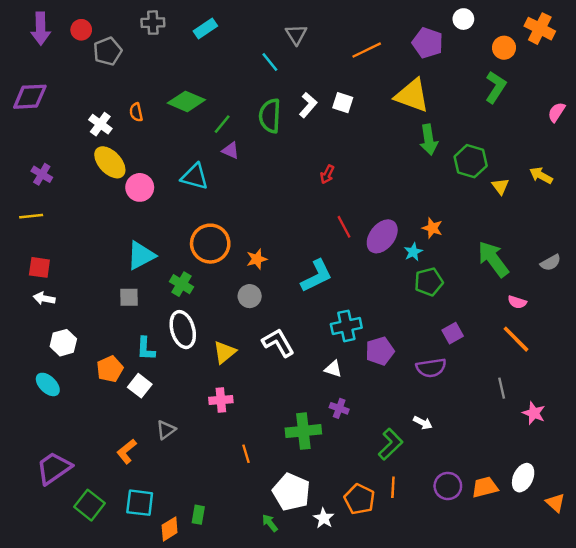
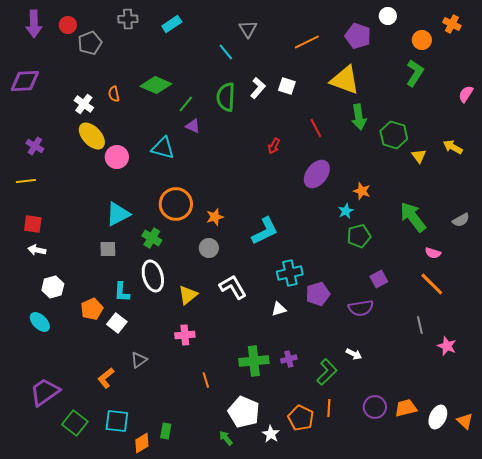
orange cross: (540, 29) -> (452, 24), size x0.7
red line: (344, 227) -> (316, 128), moved
purple ellipse: (382, 236) -> (317, 174), moved
white triangle: (333, 369) -> (279, 309), turned -35
purple cross: (339, 408) -> (289, 359), moved, turned -35
white ellipse: (523, 478) -> (438, 417), moved

